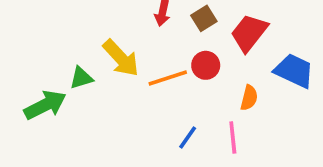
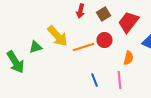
green arrow: (45, 105) -> (16, 62), turned 85
blue line: (188, 137) -> (94, 80), turned -56

